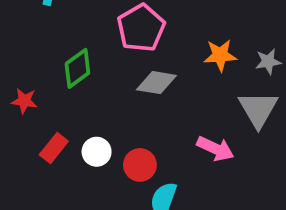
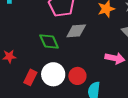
green diamond: (77, 68) -> (49, 42), moved, turned -65
white circle: (97, 152) -> (53, 74), size x1.5

